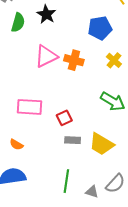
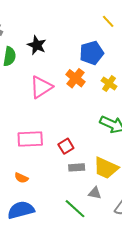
orange cross: (74, 60) -> (76, 78), moved, turned 30
green line: (66, 181) -> (75, 209), turned -50
gray triangle: (92, 192) -> (95, 193), moved

